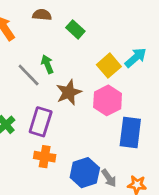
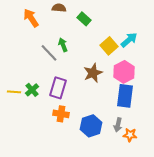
brown star: (69, 92) -> (93, 73), moved
pink hexagon: (108, 100) -> (124, 72), moved
gray arrow: (109, 178) -> (118, 125), moved, turned 48

